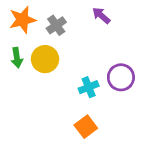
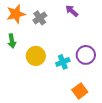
yellow circle: (45, 59) -> (36, 56), moved
orange square: (86, 127) -> (80, 91), moved

